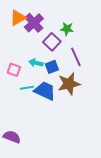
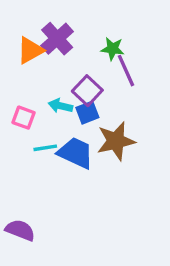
orange triangle: (18, 18) -> (30, 50), moved
purple square: (52, 42) -> (87, 91), moved
purple line: (76, 57) -> (126, 71), moved

